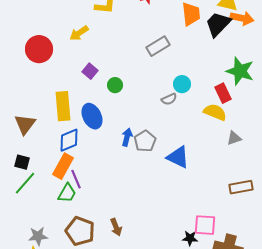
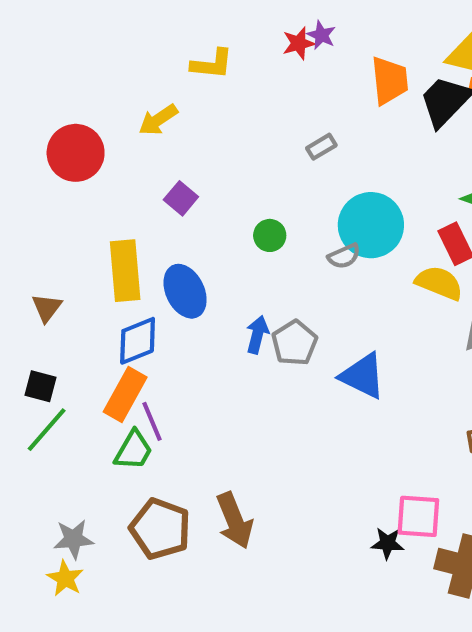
gray rectangle: (158, 46) -> (321, 147), size x0.6
cyan circle: (182, 84) -> (371, 225), size x1.8
green circle: (115, 85) -> (270, 235), moved
brown triangle: (25, 124) -> (47, 308), size x0.7
brown arrow: (116, 227) -> (235, 521), size x1.5

